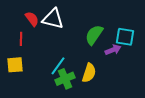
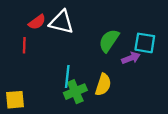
red semicircle: (32, 19) -> (37, 22), turned 91
yellow square: (15, 65) -> (15, 100), moved
cyan line: (58, 66) -> (67, 77), turned -30

